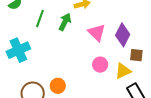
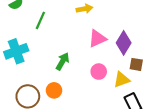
green arrow: (65, 22) -> (63, 61), moved
pink triangle: (97, 32) -> (97, 39), turned 48

